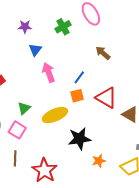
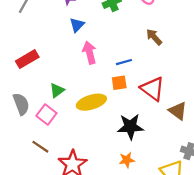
blue line: (79, 77) -> (124, 62), turned 32
black star: (79, 139) -> (130, 127), moved
brown line: (15, 158) -> (40, 147), turned -63
orange star: (99, 161) -> (127, 160), moved

